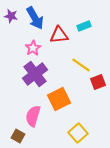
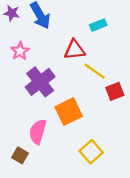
red triangle: (59, 35) -> (75, 50), moved
pink star: (33, 48) -> (20, 51), moved

